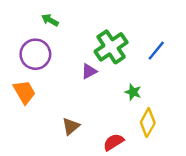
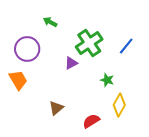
green arrow: (50, 20) -> (50, 22), moved

